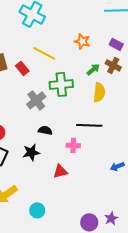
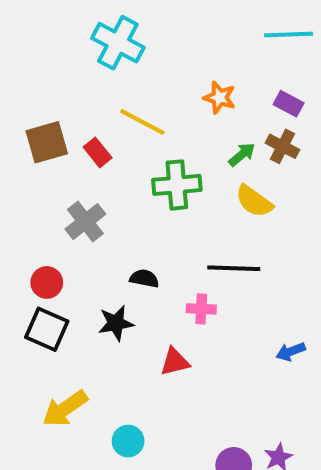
yellow semicircle: (99, 92) -> (254, 201), turned 120
gray cross: (36, 100) -> (85, 222), moved

